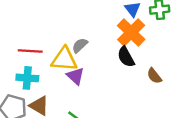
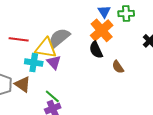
gray semicircle: (80, 45) -> (59, 38), size x1.6
cyan cross: (27, 78) -> (34, 63), moved

